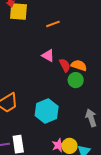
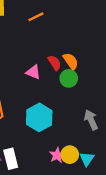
pink triangle: (48, 56) -> (33, 72), moved
orange semicircle: (79, 65) -> (71, 61), turned 42

